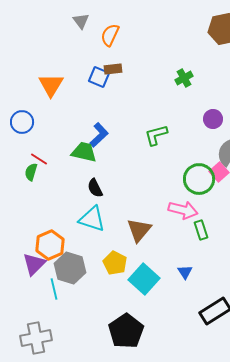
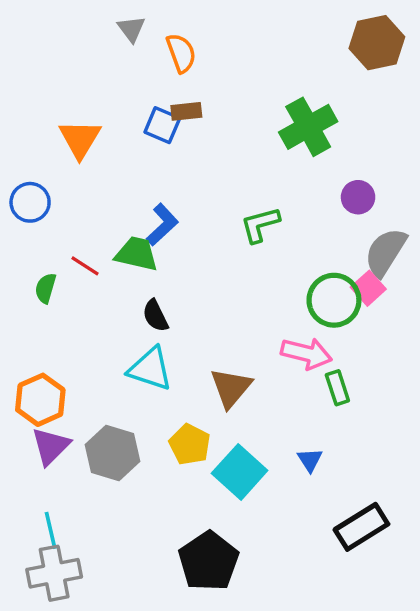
orange semicircle: (110, 35) -> (181, 53), turned 135
green cross: (184, 78) -> (308, 127), size x1.8
red line: (39, 159) -> (85, 266), moved
orange hexagon: (50, 245) -> (40, 400), moved
cyan line: (54, 289) -> (51, 530), moved

